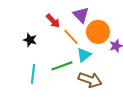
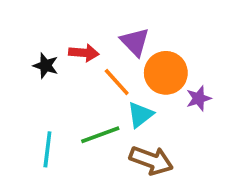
red arrow: (53, 21) -> (84, 53), turned -42
black star: (30, 40) -> (46, 66), moved

